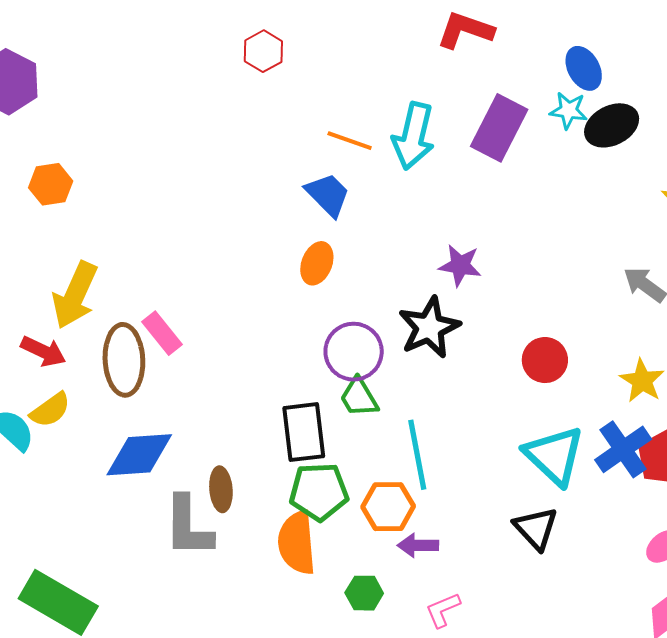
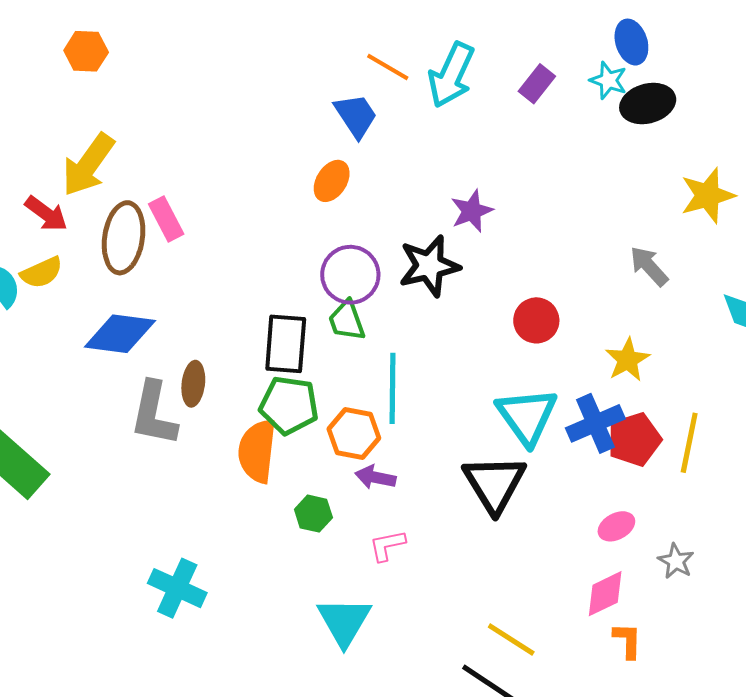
purple rectangle: (499, 128) -> (537, 84), size x0.6
purple star: (460, 265) -> (472, 211), turned 30
black triangle: (536, 528) -> (494, 484), size x1.4

